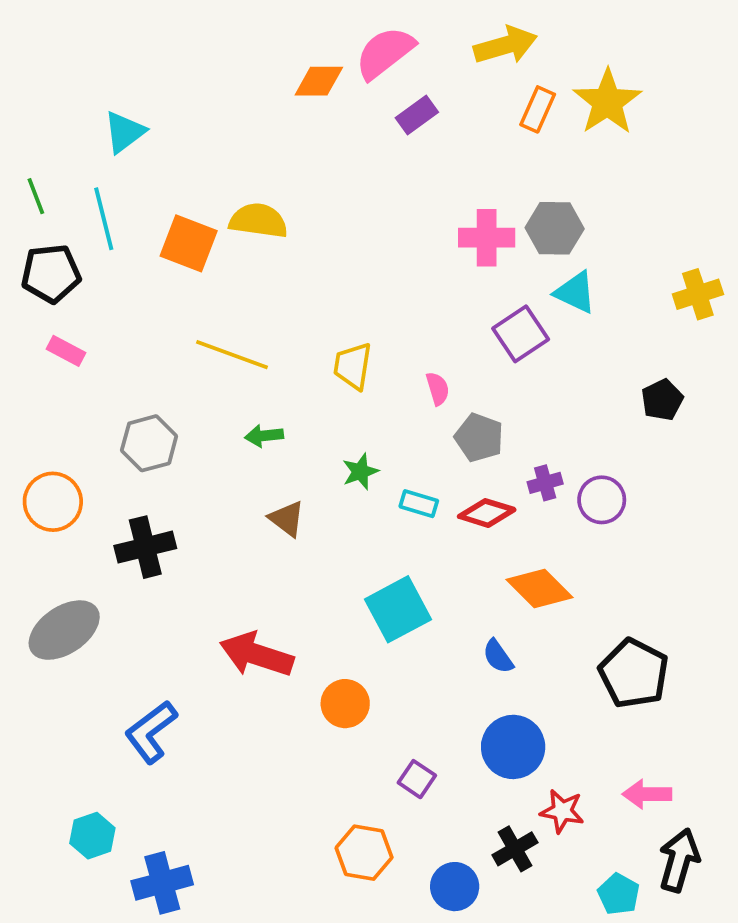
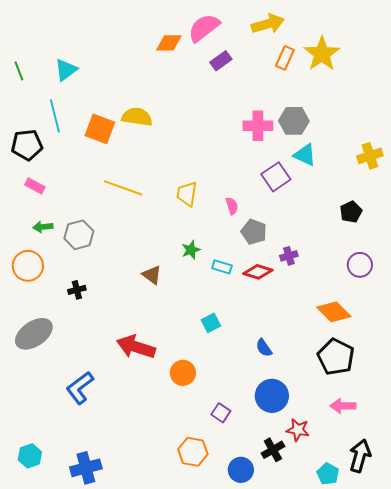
green line: (36, 196) -> (19, 71), moved
green arrow: (264, 436) -> (43, 227), moved
purple circle: (602, 500) -> (360, 265), moved
black cross: (145, 547) -> (77, 290), size x0.6
orange diamond: (539, 589) -> (334, 312), moved
cyan square: (398, 609) -> (211, 323), size x0.6
pink arrow: (647, 794) -> (343, 406), moved
cyan hexagon: (92, 836) -> (30, 456), moved

